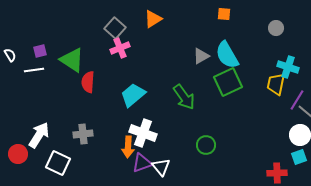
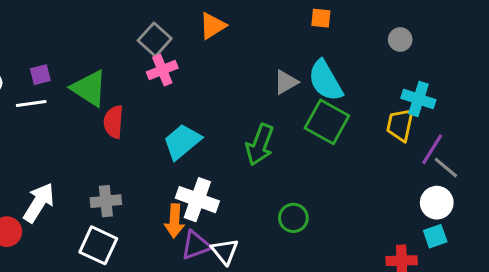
green square: (228, 82) -> (327, 122), turned -36
green arrow: (184, 97) -> (260, 145), turned 56
white square: (58, 163) -> (98, 245), moved

